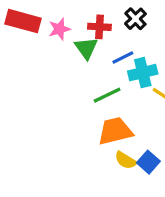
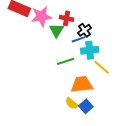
black cross: (135, 19) -> (85, 30), moved
pink star: (59, 29) -> (41, 16), size x1.5
orange trapezoid: (115, 131) -> (82, 84), moved

